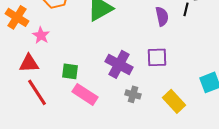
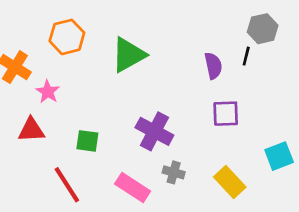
purple square: (157, 57) -> (226, 114), moved
red line: (37, 92) -> (67, 185), moved
pink rectangle: (85, 94) -> (133, 187), moved

